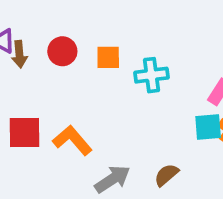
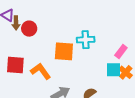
red circle: (62, 51) -> (29, 29), moved
orange square: (108, 57) -> (64, 51), moved, size x1.5

